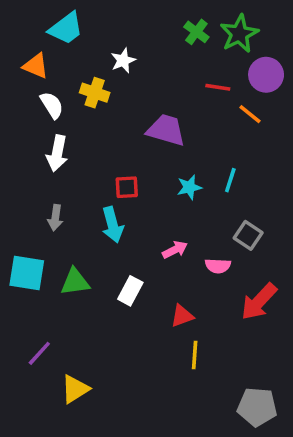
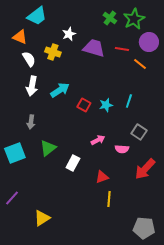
purple trapezoid: (166, 130) -> (94, 48), moved
red square: (127, 187) -> (84, 105), moved, turned 32
cyan arrow: (112, 225) -> (60, 90), moved, turned -108
cyan square: (27, 273) -> (15, 153), turned -30
green triangle: (75, 282) -> (48, 148), moved, turned -30
purple line: (39, 353) -> (12, 198), moved

